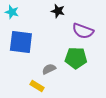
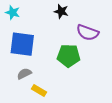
green pentagon: (76, 58) -> (69, 56), moved
gray semicircle: (49, 69) -> (24, 74), moved

